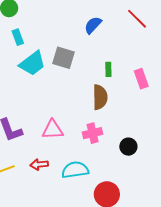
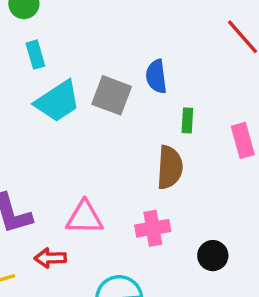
blue semicircle: (93, 25) -> (156, 76), moved, turned -54
red arrow: (39, 164) -> (50, 258), moved

